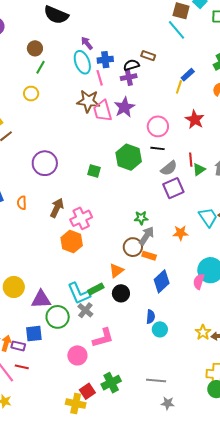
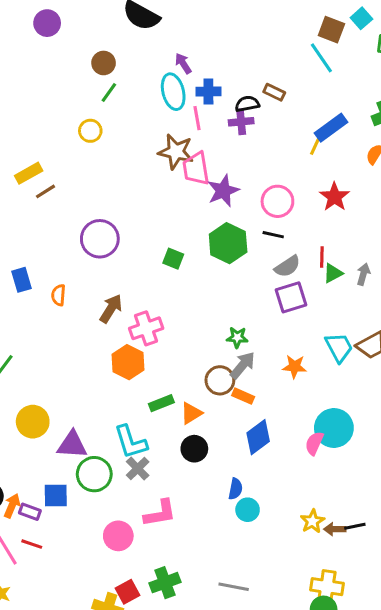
blue rectangle: (188, 75) -> (331, 128), size x1.5
purple star: (124, 107) -> (223, 191), moved
green rectangle: (96, 289) -> (161, 403), moved

